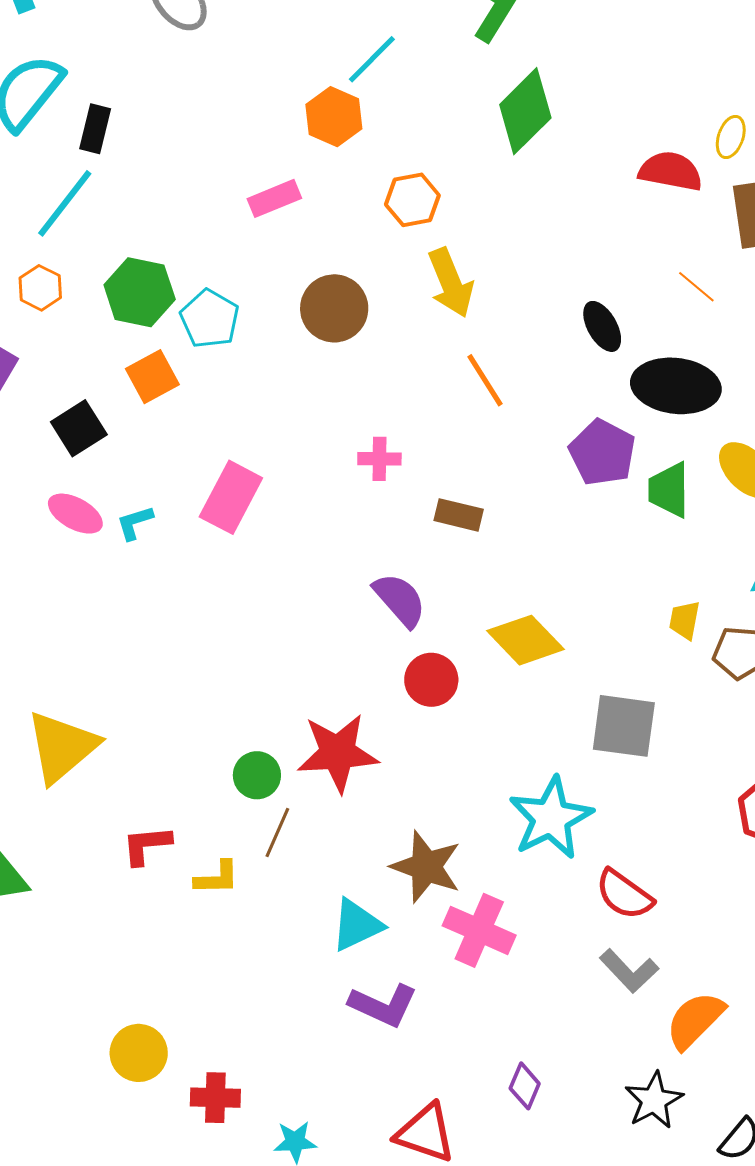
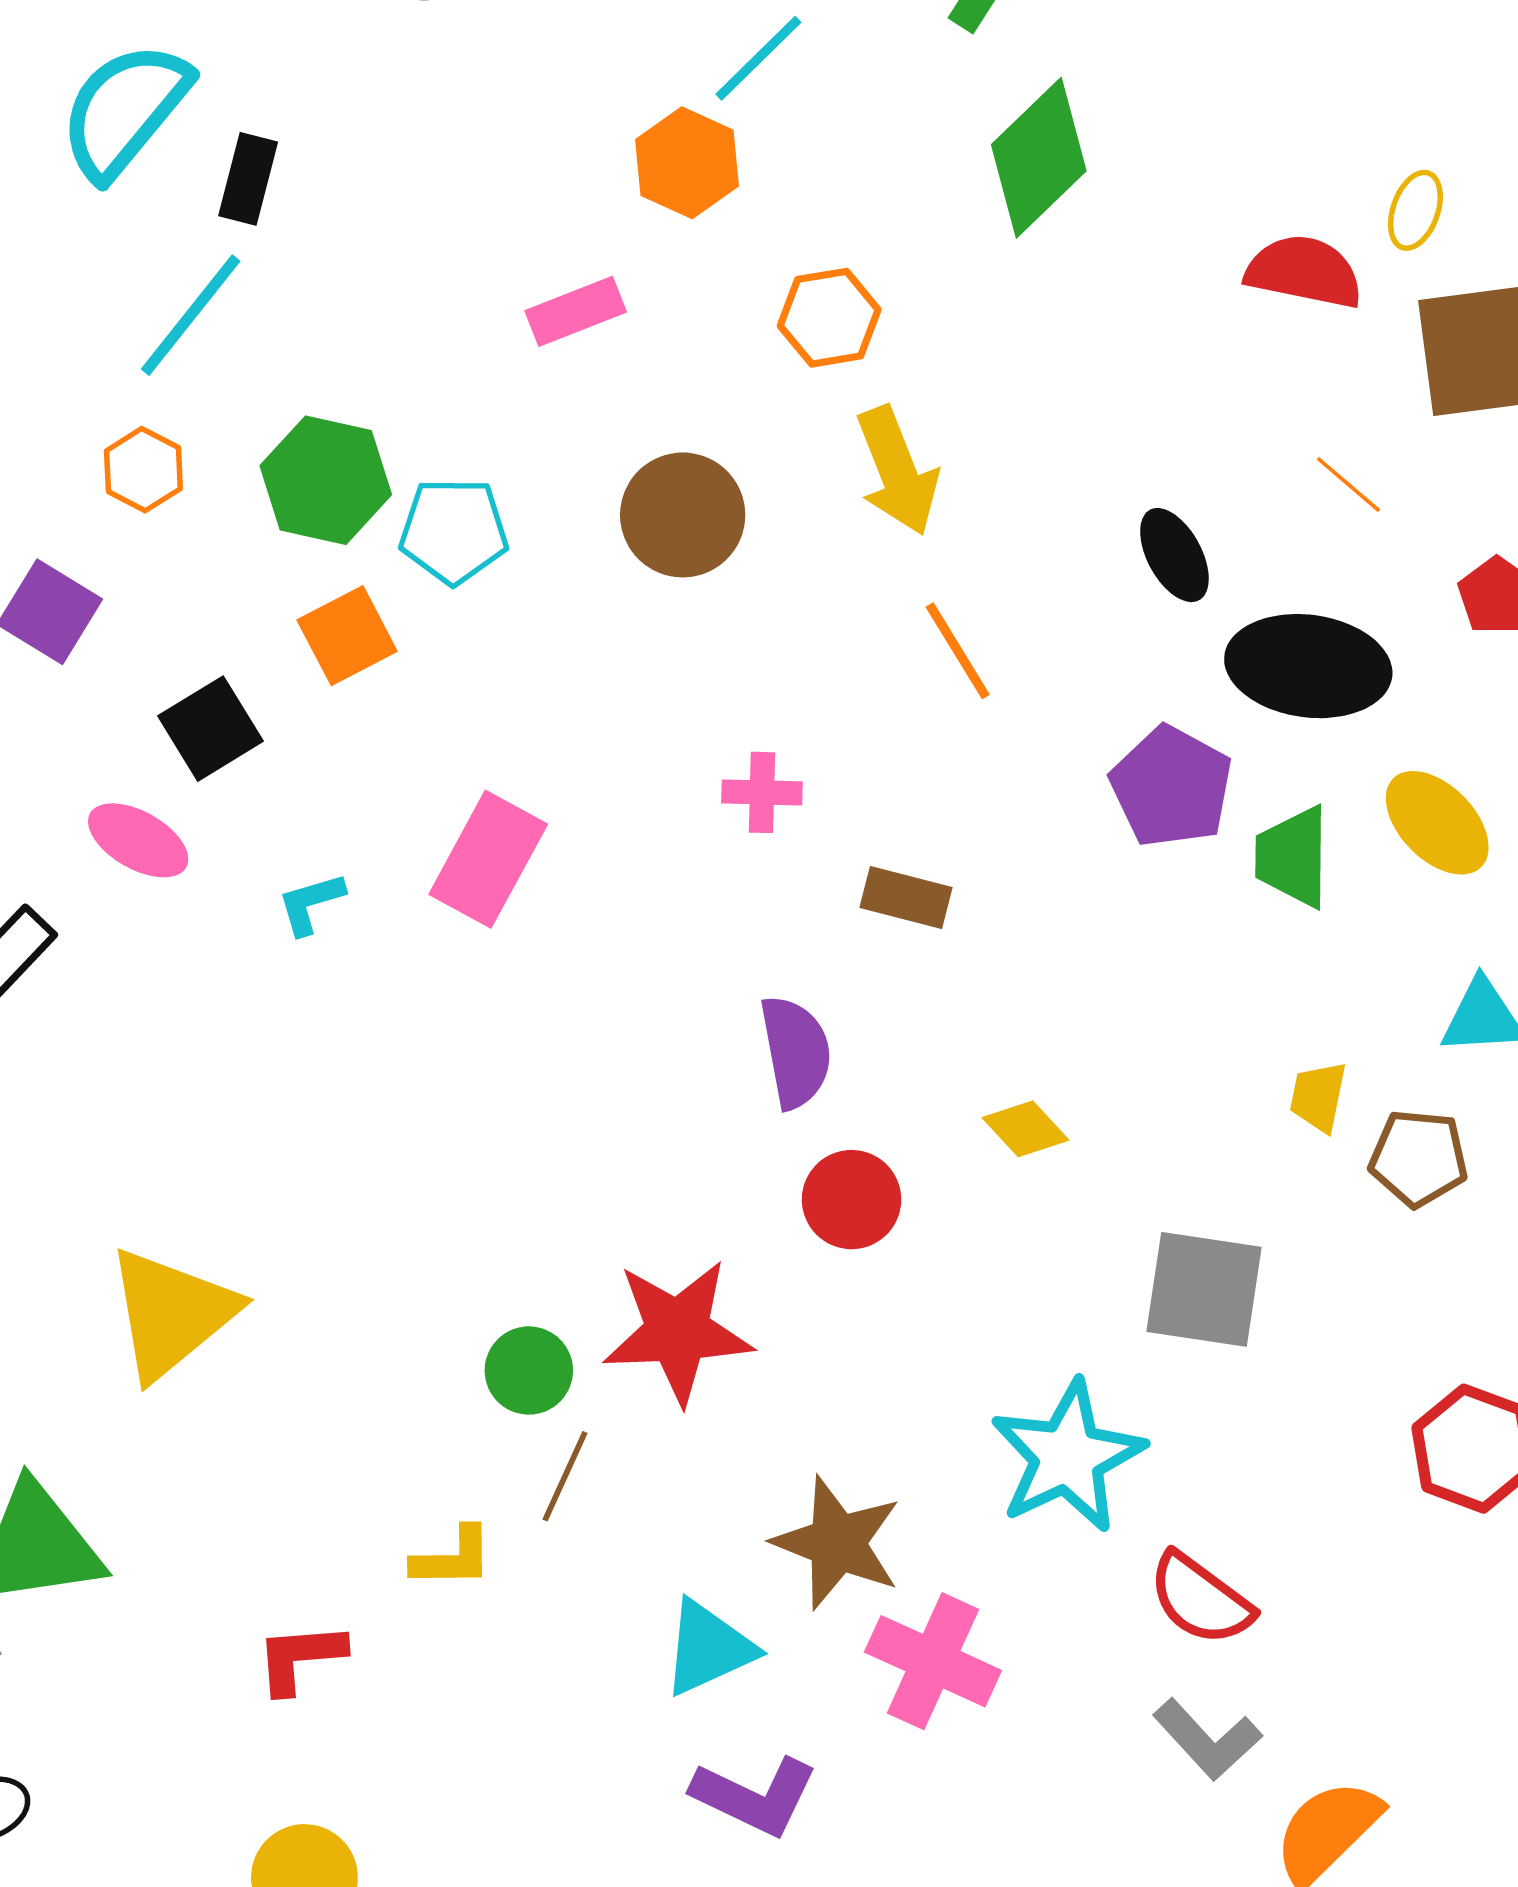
cyan pentagon: (210, 319) -> (454, 531), turned -30
pink ellipse: (75, 514) -> (138, 840), moved
purple semicircle: (400, 600) -> (796, 1052), turned 30
yellow diamond: (525, 640) -> (1026, 1129), size x0.6
red L-shape: (147, 845) -> (300, 1658), moved

